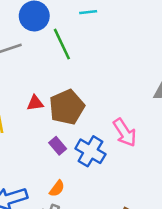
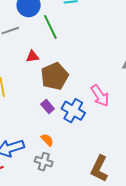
red triangle: (35, 103) -> (32, 56), moved
orange semicircle: (57, 188) -> (47, 140), turned -80

